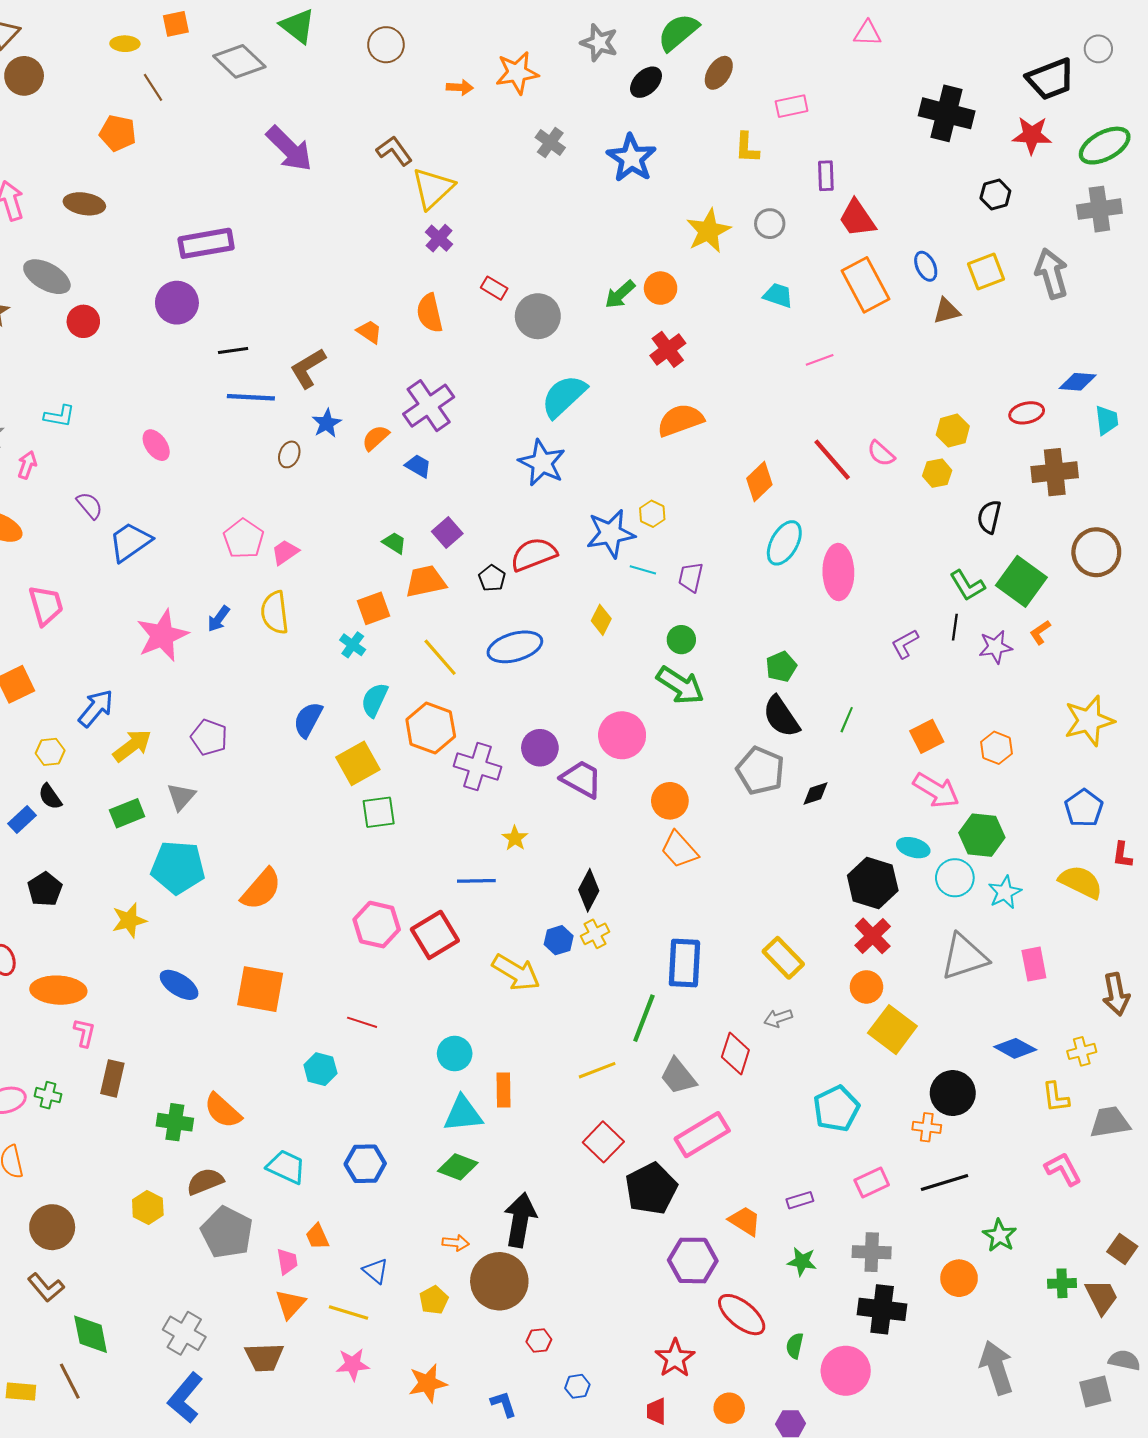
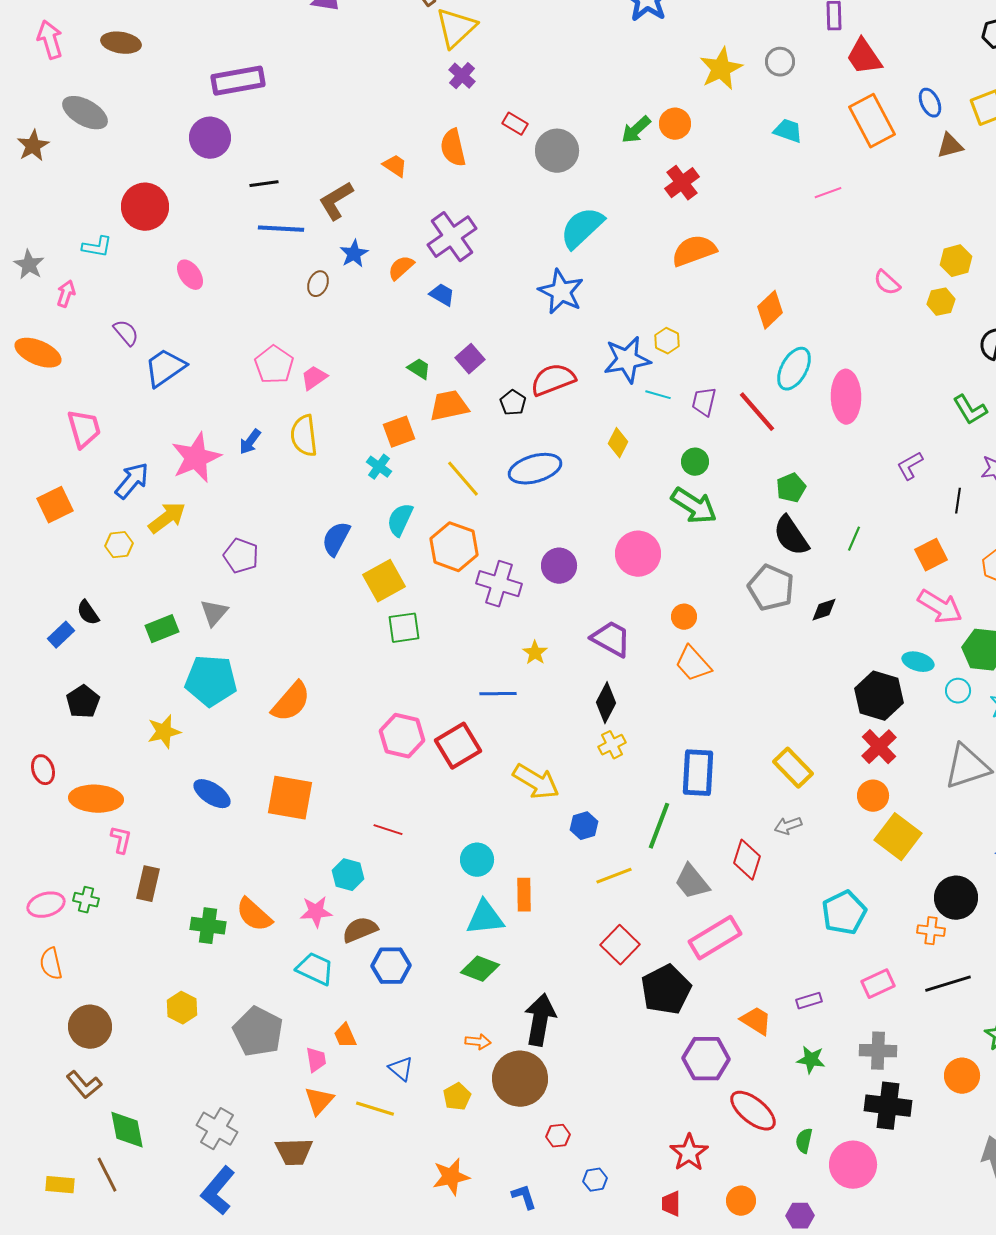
red circle: (83, 321) -> (145, 207), moved, size x1.5
red line: (832, 460) -> (757, 412), moved
black line: (955, 627) -> (958, 501), moved
blue arrow: (96, 708) -> (132, 481), moved
yellow arrow: (132, 746) -> (167, 518), moved
yellow hexagon: (50, 752) -> (119, 545), moved
purple trapezoid: (581, 779) -> (611, 639), moved
orange circle: (670, 801) -> (684, 617), size x0.7
cyan circle: (955, 878) -> (958, 691), size x0.7
blue hexagon: (559, 940) -> (584, 826), moved
brown semicircle: (205, 1181) -> (360, 930), moved
pink star: (353, 1364) -> (316, 912), moved

